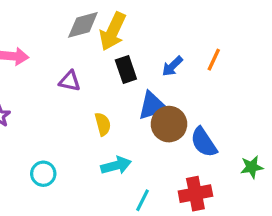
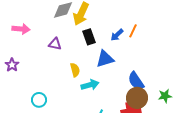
orange line: (214, 60) -> (133, 31), moved
brown circle: (169, 124) -> (137, 98), moved
cyan arrow: (116, 165) -> (90, 85), moved

